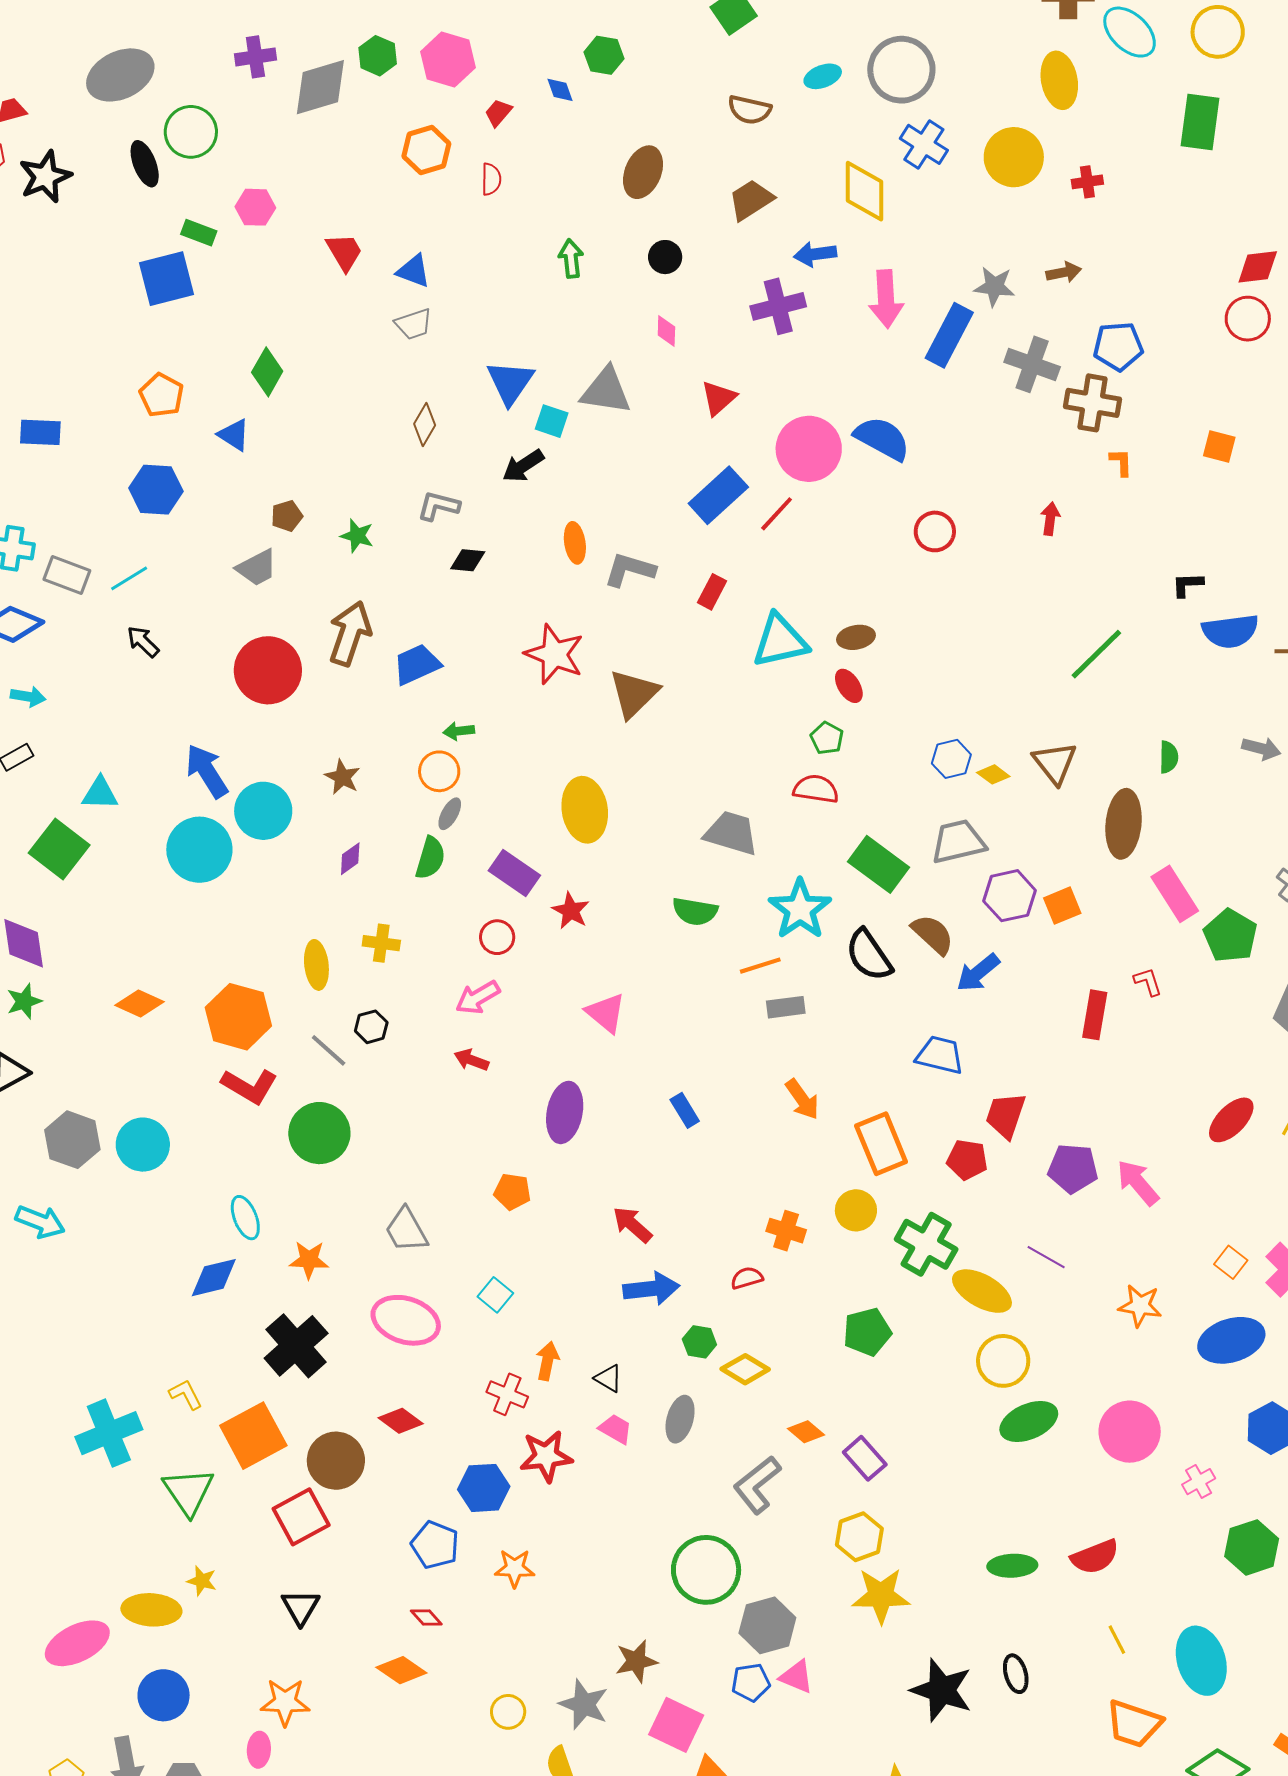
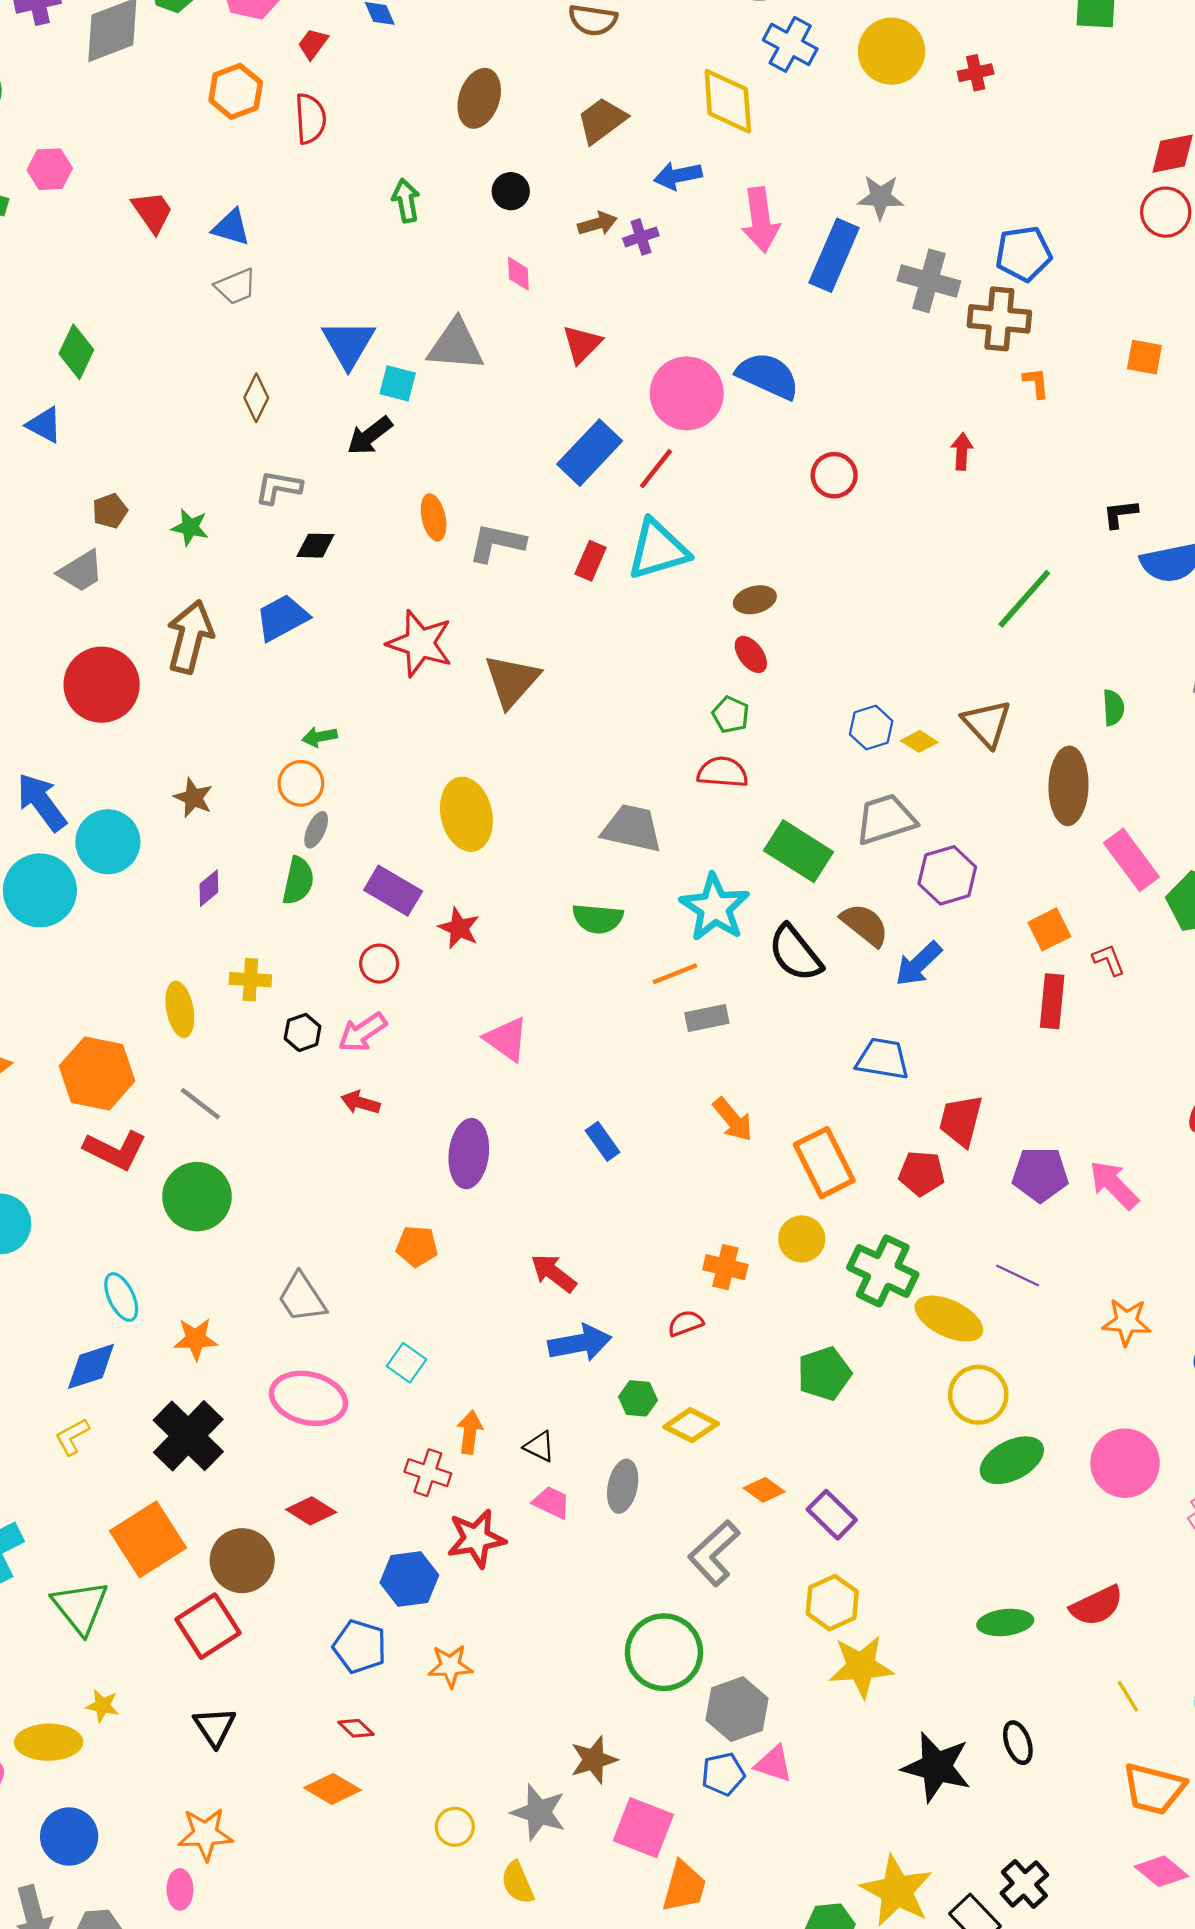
red semicircle: (491, 179) -> (310, 119), size x1.4
brown arrow: (1064, 272) -> (597, 224), moved
purple cross: (778, 306) -> (641, 237), size x0.6
cyan triangle: (780, 641) -> (658, 550), moved
blue trapezoid: (417, 664) -> (282, 618), moved
orange square: (1062, 906) -> (1049, 929), moved
black hexagon: (371, 1027) -> (303, 1032), moved
yellow L-shape: (186, 1394) -> (72, 1437), moved, turned -87

